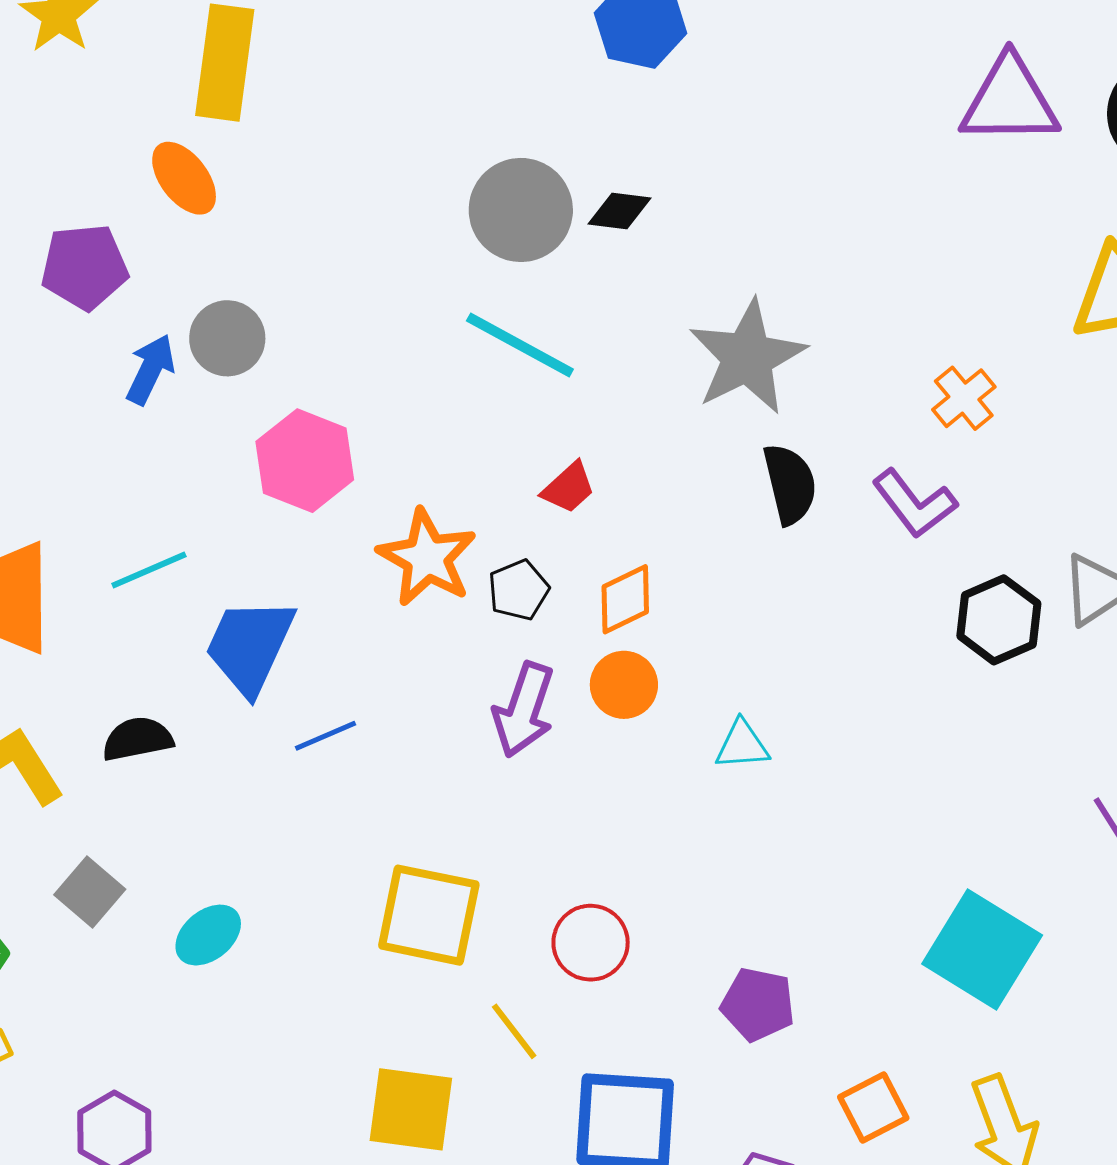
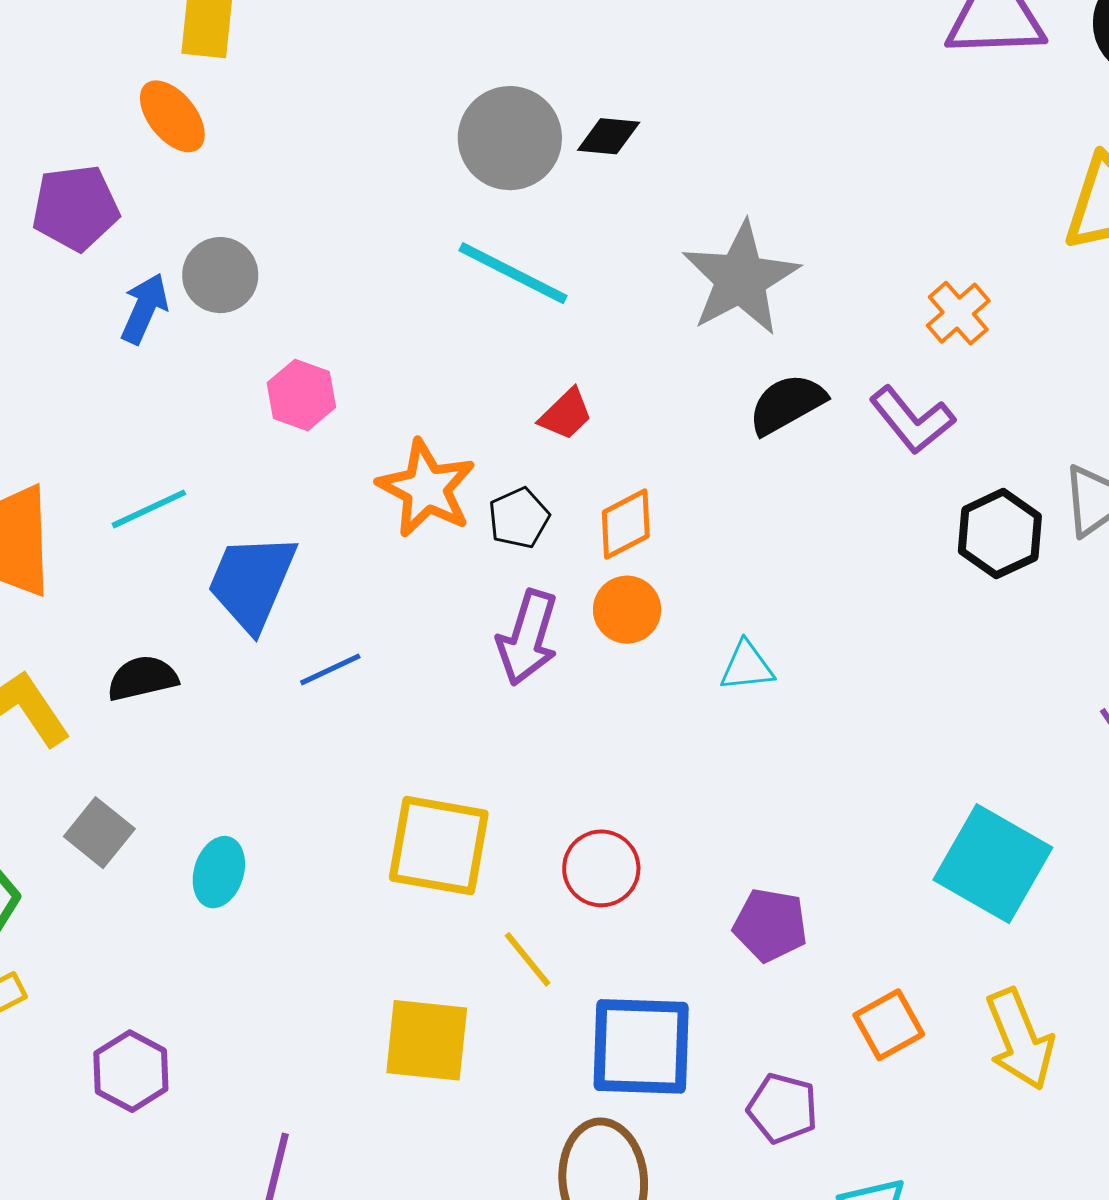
pink hexagon: (305, 461) -> (301, 395), size x0.7
black semicircle: (790, 484) -> (787, 404), turned -104
cyan ellipse: (208, 935) -> (219, 872), turned -32

